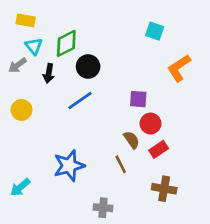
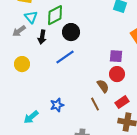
purple square: (138, 99) -> (116, 56), moved
red rectangle: (159, 149) -> (122, 102), moved
blue star: (69, 166) -> (57, 105), size x0.6
cyan arrow: (20, 187) -> (31, 117), moved

